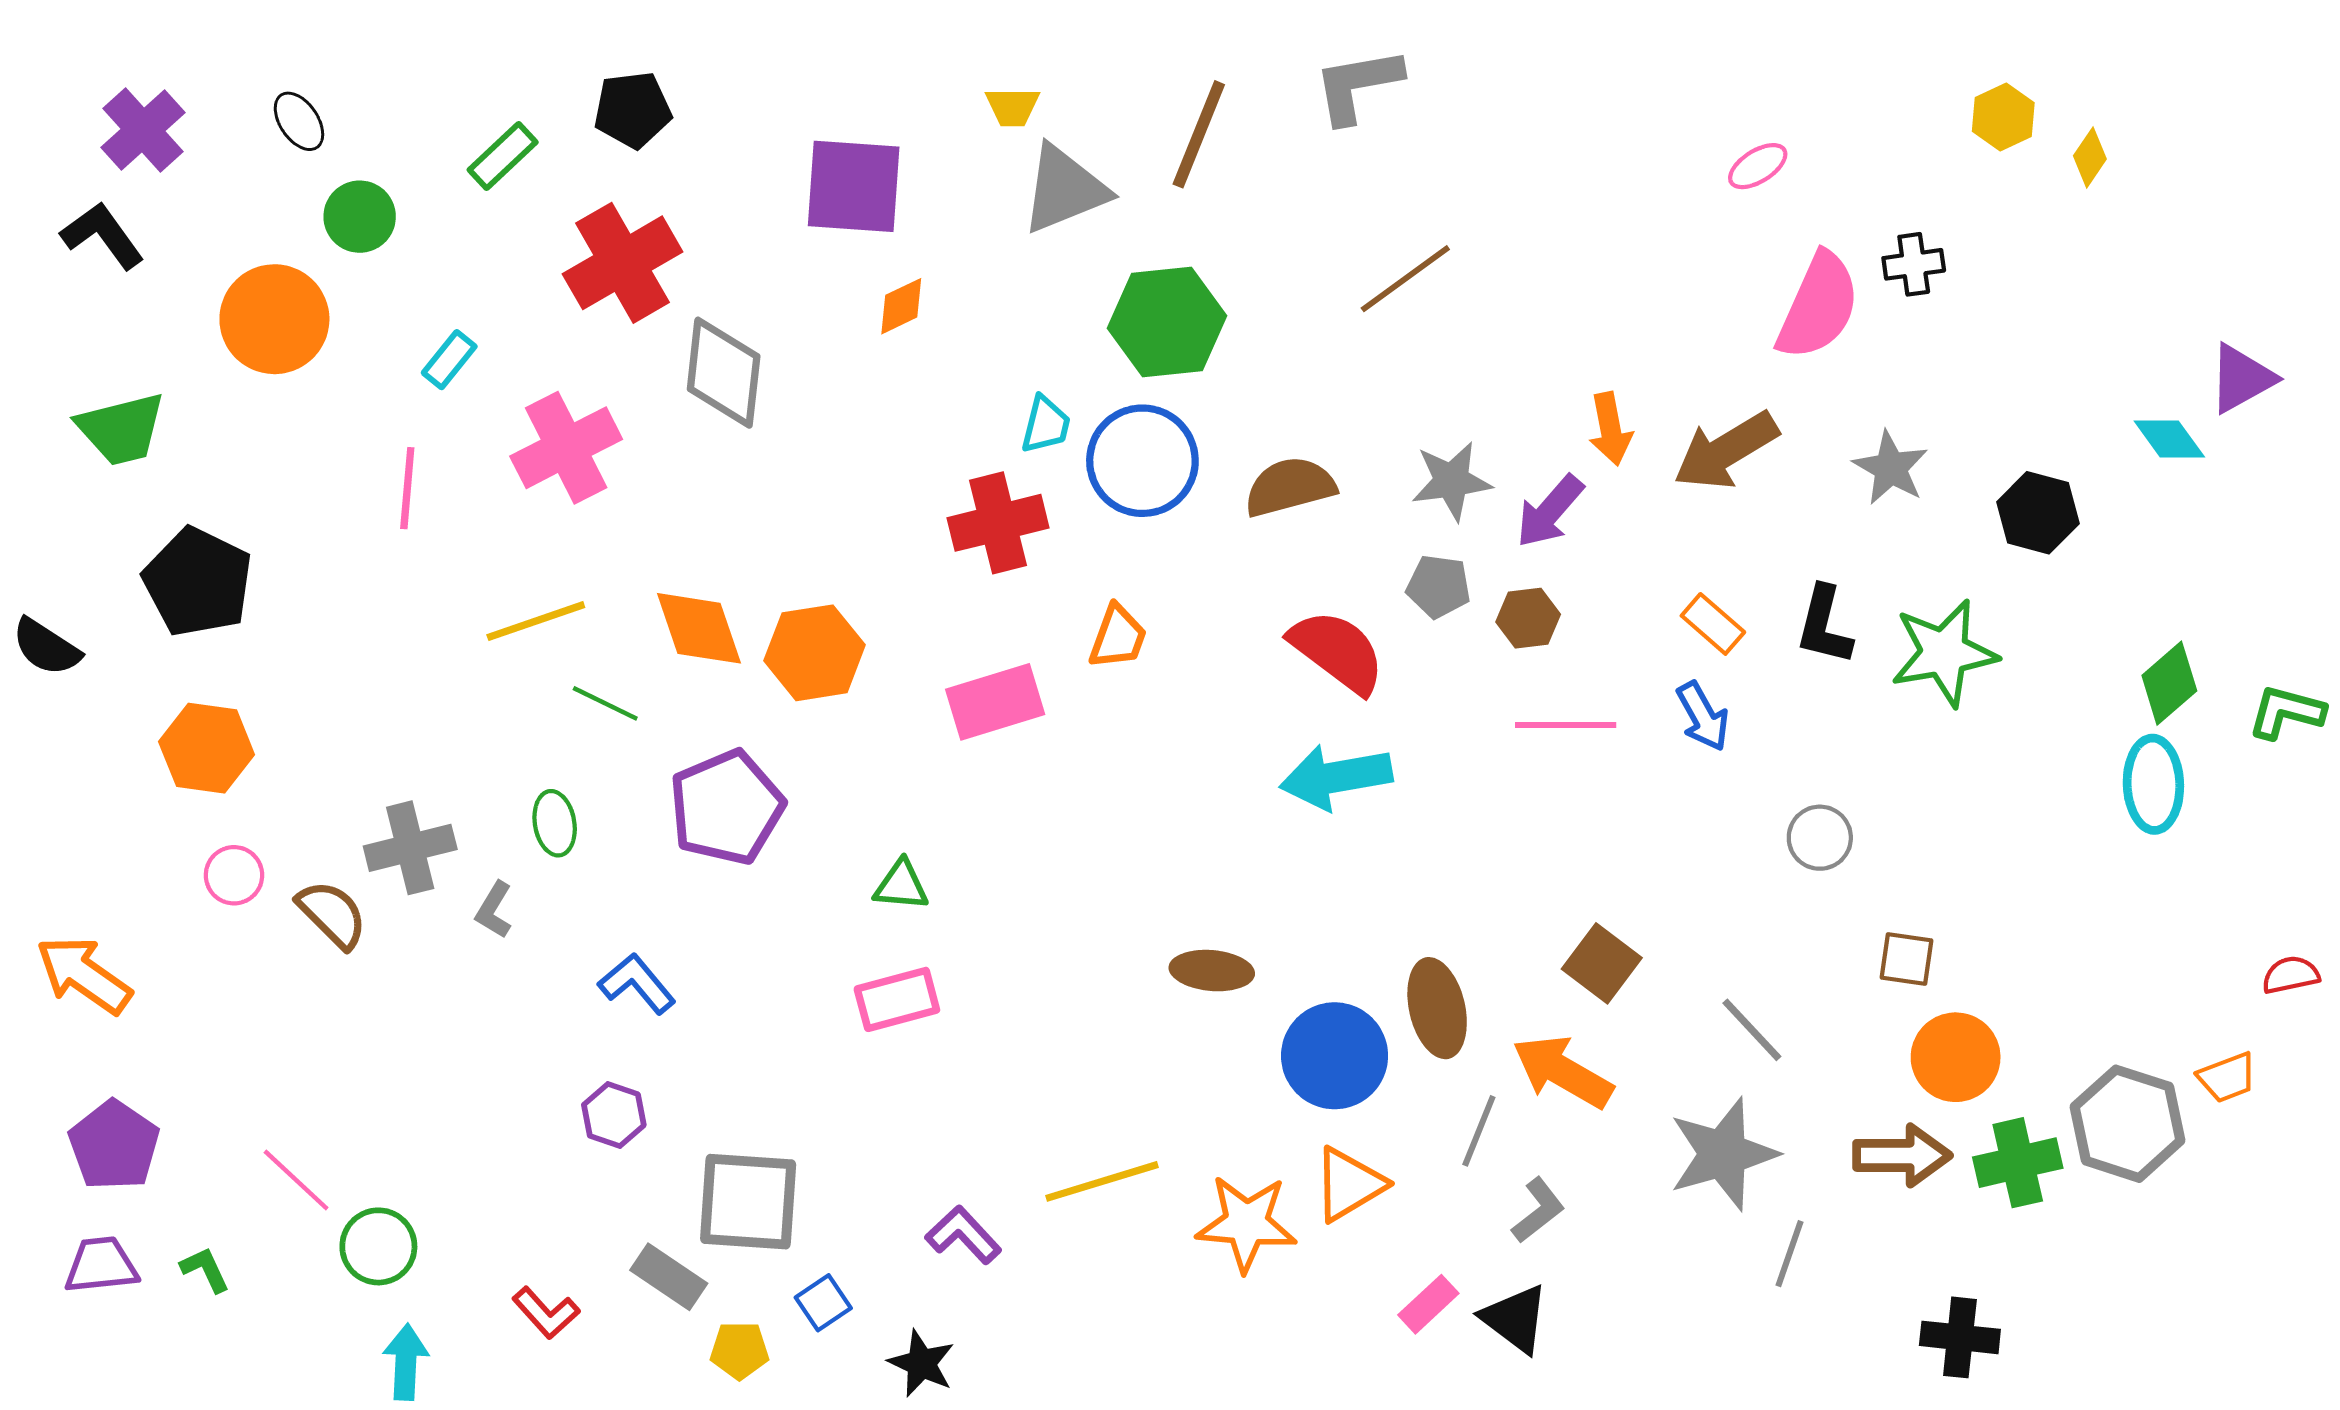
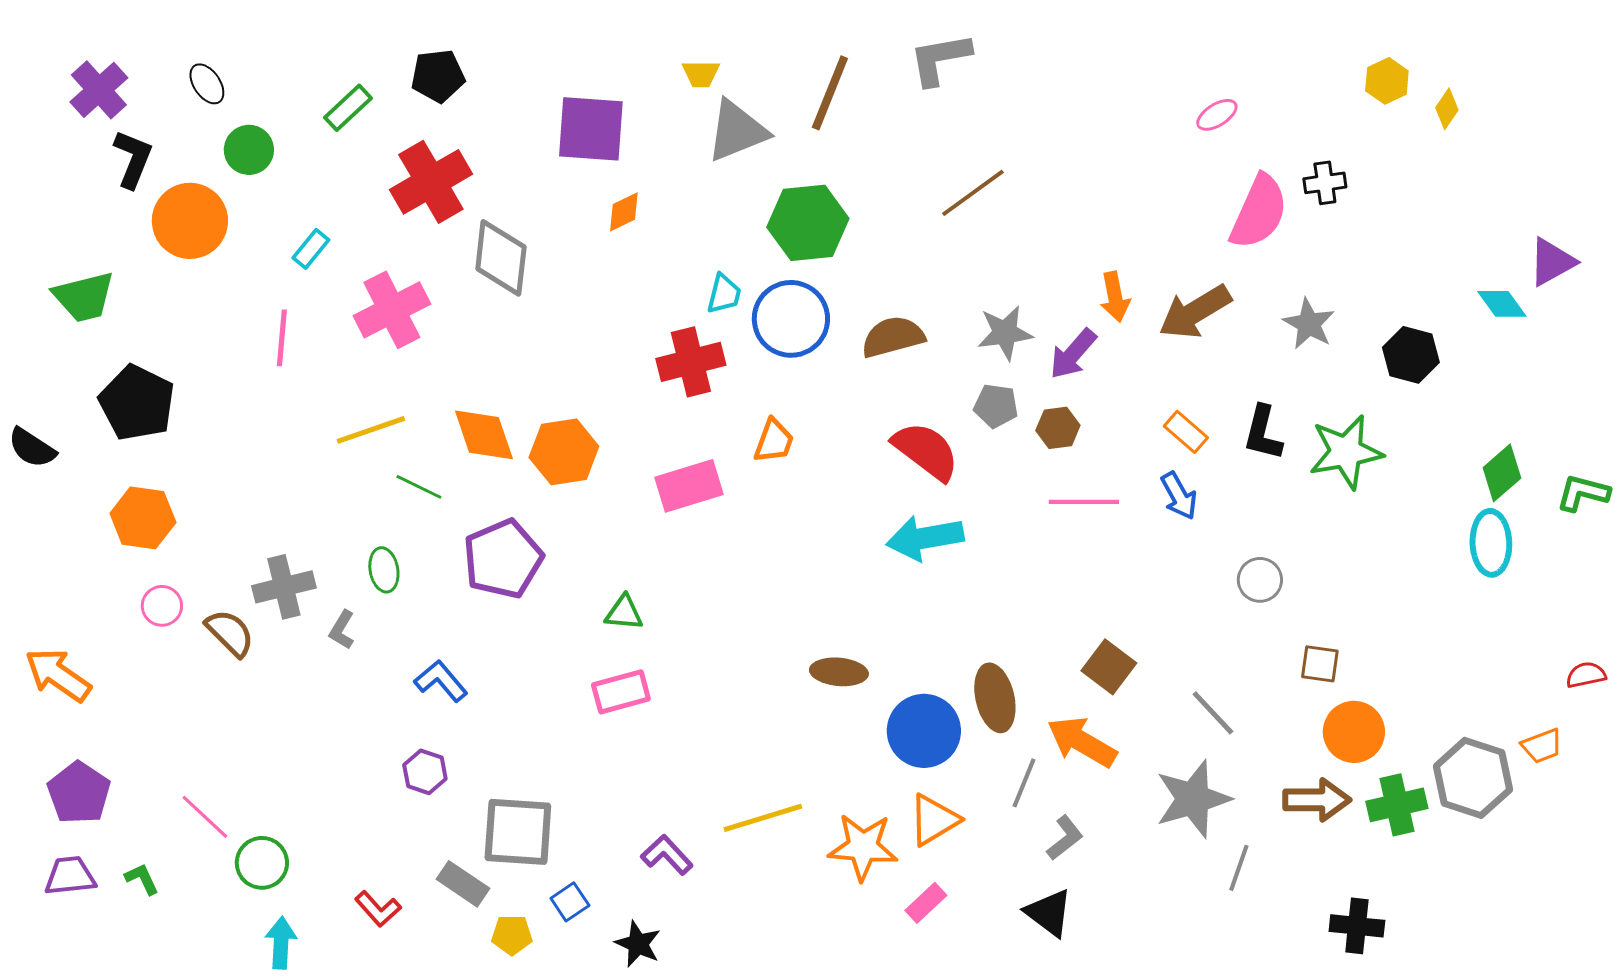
black L-shape: (103, 235) -> (133, 159), moved, turned 58
pink rectangle: (1428, 1304) -> (926, 903), moved

